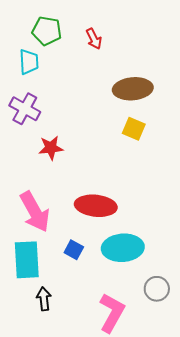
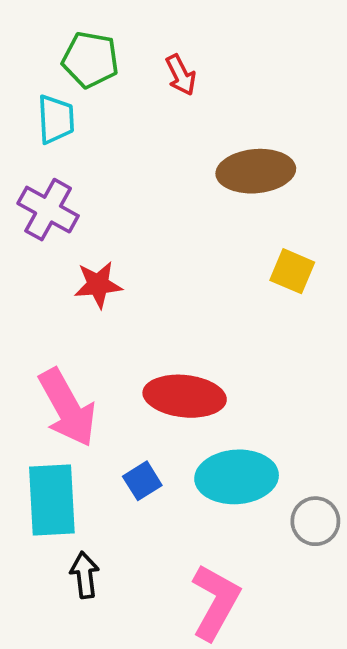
yellow square: (134, 129) -> (292, 271), moved
blue square: (74, 250) -> (142, 481), turned 30
gray circle: (157, 289) -> (315, 521), moved

